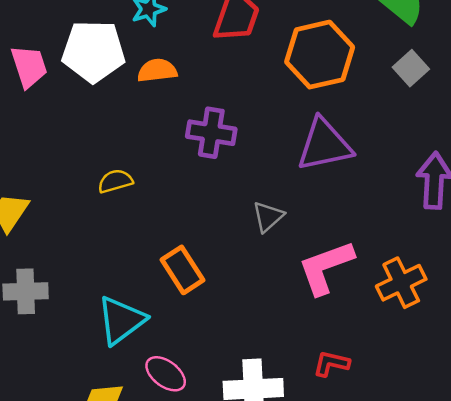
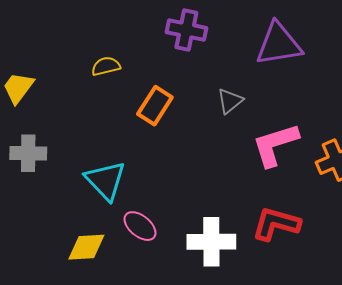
orange rectangle: (183, 270) -> (155, 106), moved, turned 63
cyan triangle: (121, 320) -> (105, 181), turned -39
red L-shape: (331, 364) -> (276, 224), size x1.6

